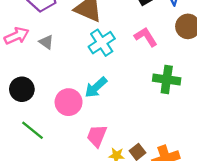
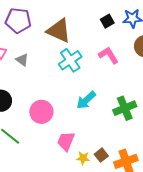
green cross: (167, 80) -> (125, 108), moved, turned -30
cyan arrow: (96, 87) -> (86, 100), moved

